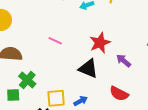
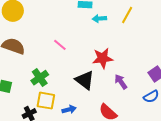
green cross: (27, 80) -> (40, 78), moved

